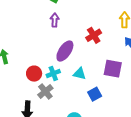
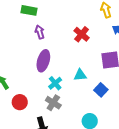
purple ellipse: (65, 51) -> (43, 61), moved
red circle: (34, 74) -> (20, 102), moved

